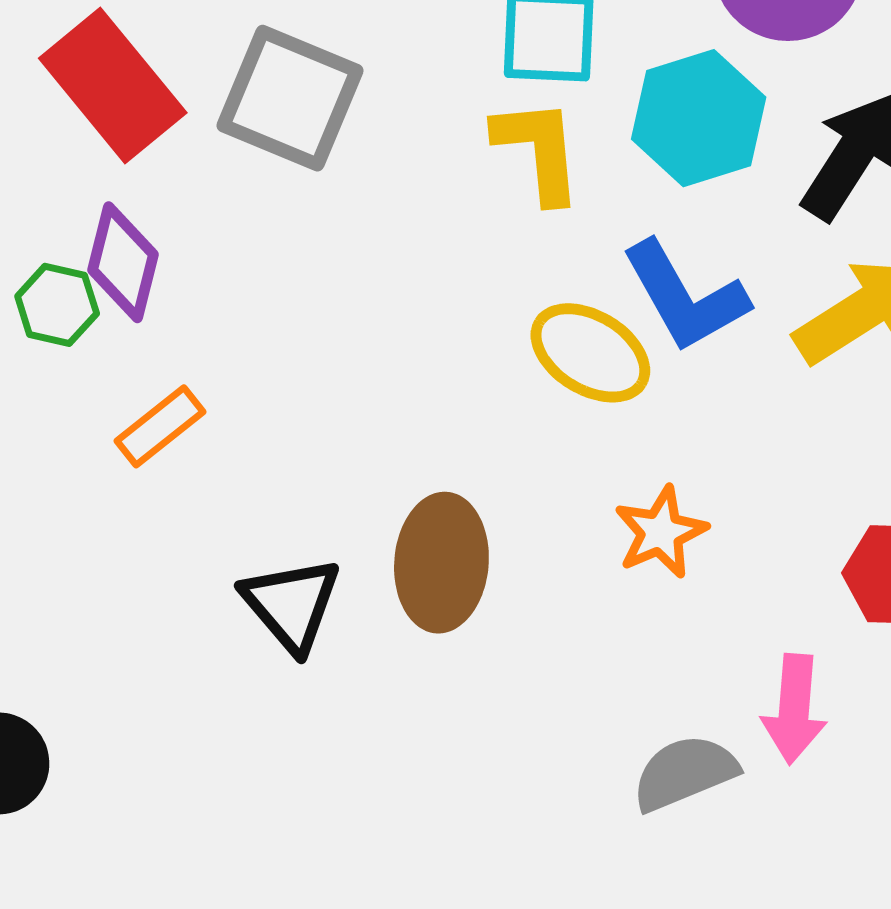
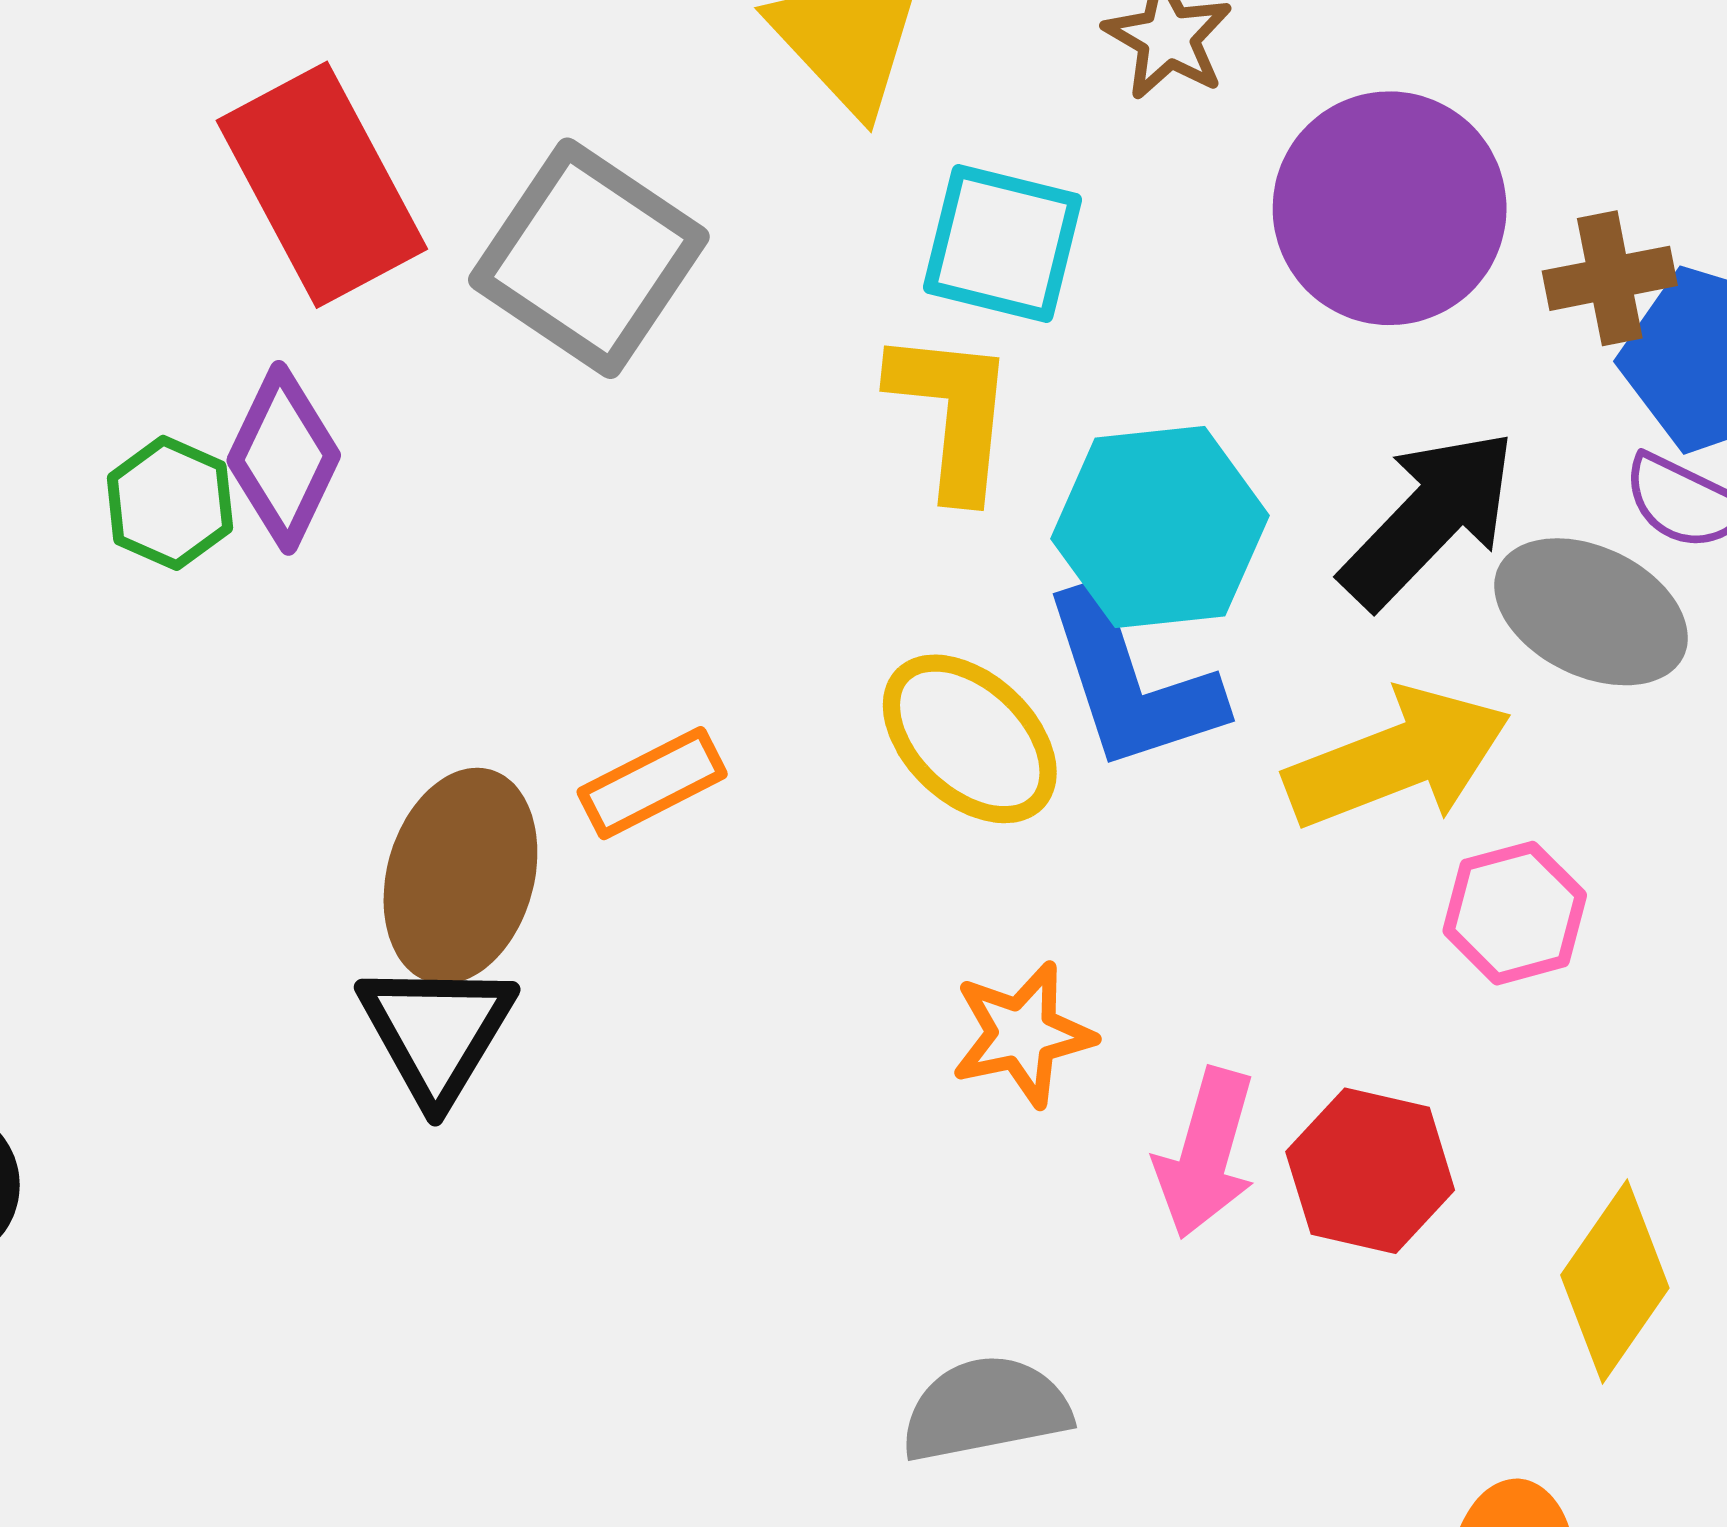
cyan hexagon: (699, 118) -> (1160, 527), moved
orange rectangle: (160, 426) -> (652, 783), moved
brown ellipse: (441, 563) -> (460, 876), moved
pink arrow: (794, 709) -> (1206, 1153), moved

